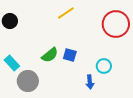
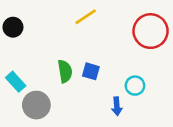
green semicircle: (50, 55) -> (65, 71), turned -60

